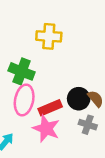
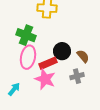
black circle: (79, 99) -> (62, 51), moved
gray cross: (88, 125) -> (77, 76), turned -32

